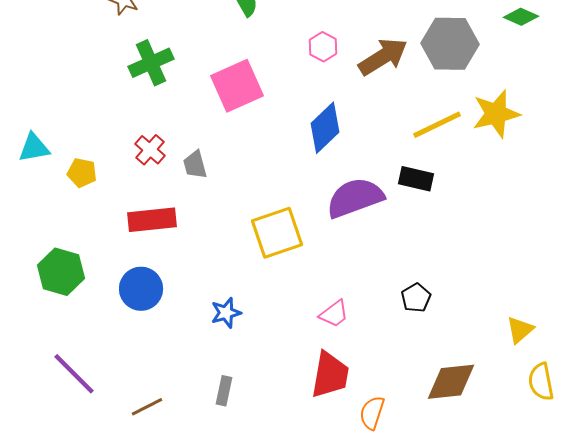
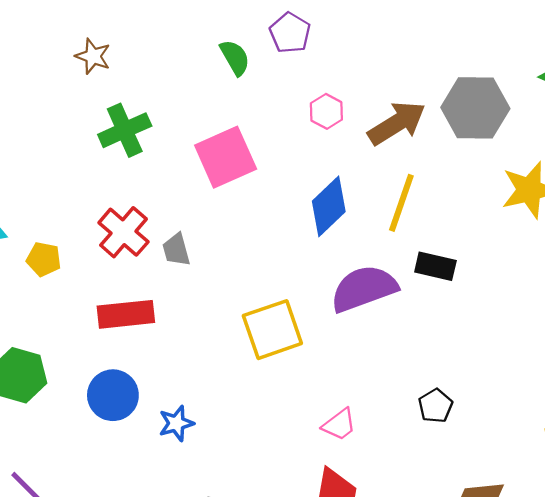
yellow line: (437, 125) -> (401, 203), moved, turned -45
red cross: (150, 150) -> (123, 232), size x1.4
blue star: (226, 313) -> (176, 423), moved

